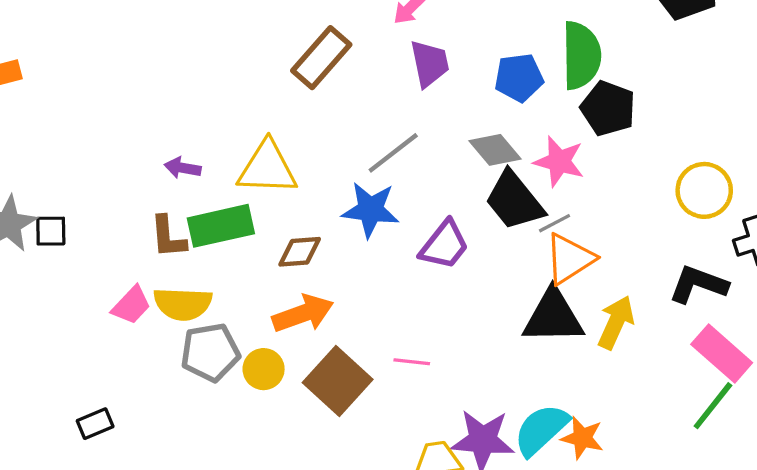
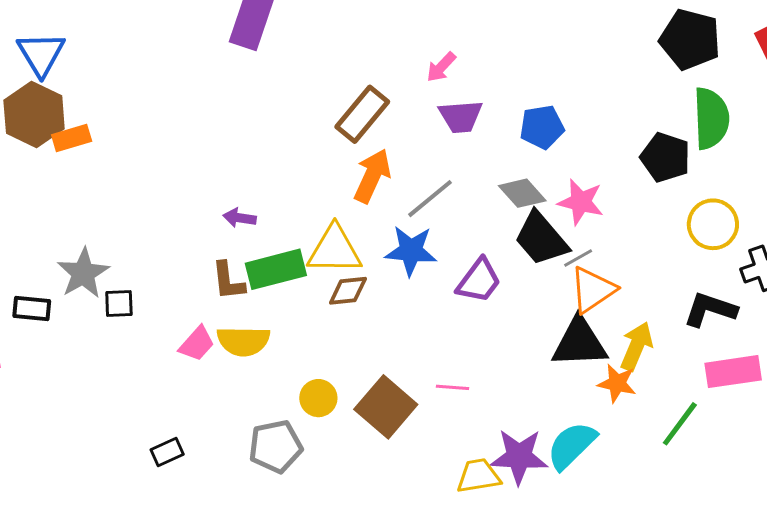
green semicircle: (581, 55) -> (711, 118), moved
purple trapezoid: (430, 63) -> (461, 117), turned 99
black pentagon: (608, 108) -> (665, 157), moved
yellow triangle: (267, 168) -> (334, 250), moved
black square: (51, 231) -> (119, 304), moved
orange arrow: (303, 314) -> (372, 176), moved, turned -44
gray pentagon: (210, 352) -> (276, 446), moved
pink rectangle: (722, 353) -> (733, 372), turned -48
green line: (713, 406) -> (680, 424), moved
orange star: (582, 438) -> (617, 383), moved

